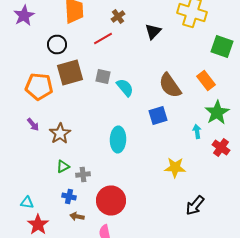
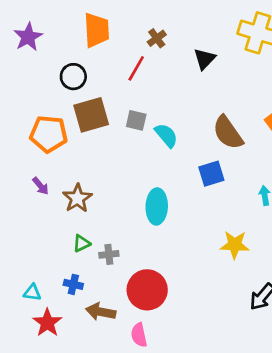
red line: (103, 38) -> (136, 68), turned -30
blue cross: (69, 196) -> (73, 284), moved
brown arrow: (77, 216) -> (101, 312), size x1.5

